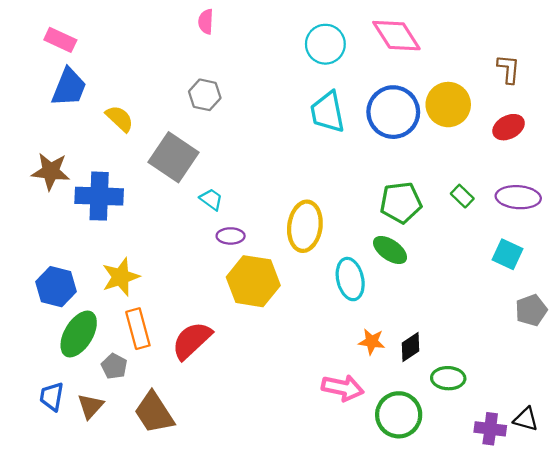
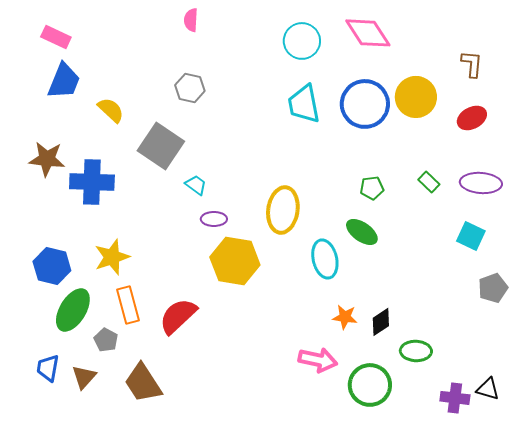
green pentagon: (401, 203) -> (372, 188), size x0.6

